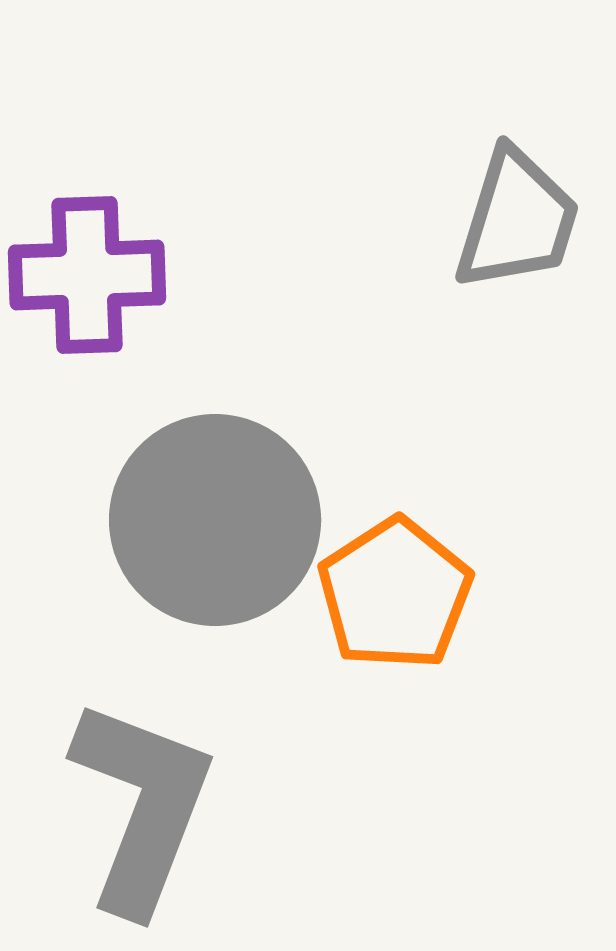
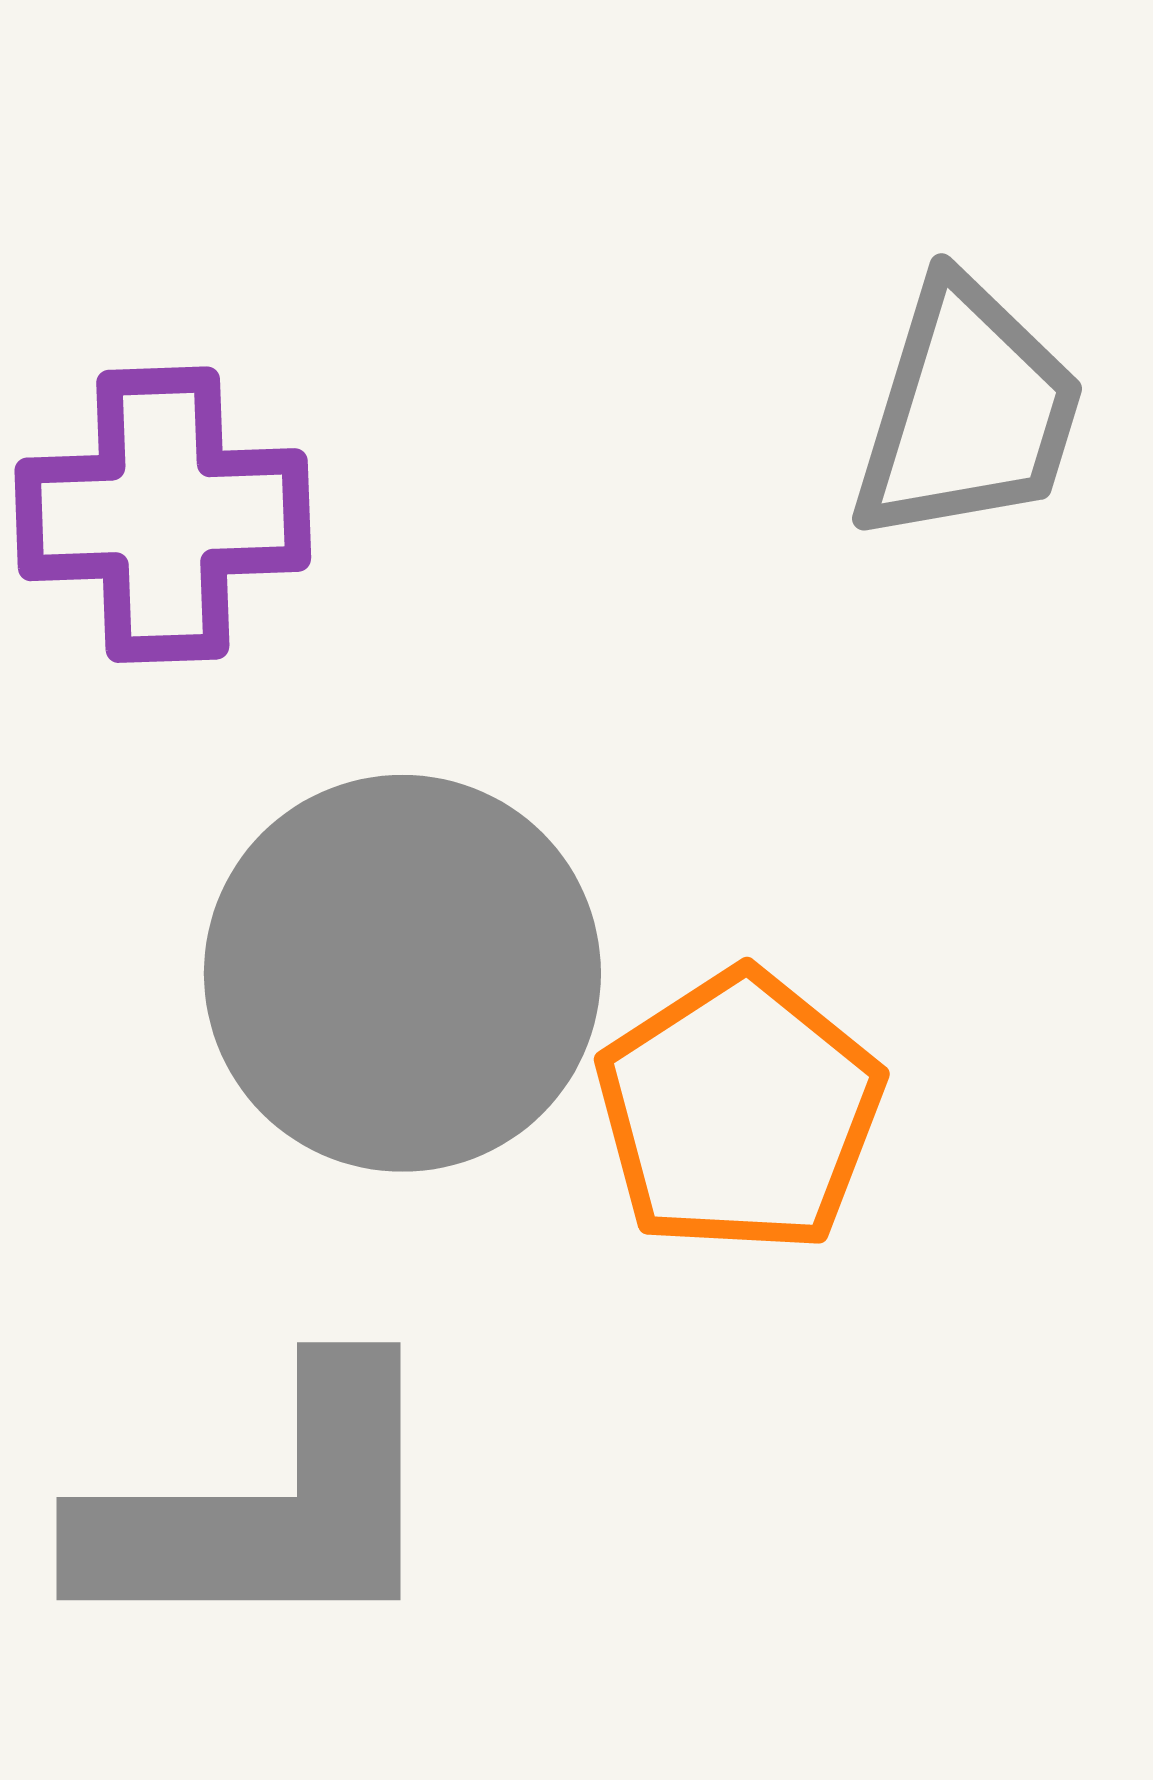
gray L-shape: (142, 806) -> (266, 1509), turned 69

